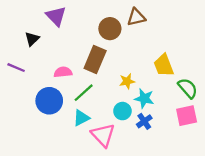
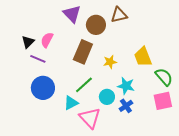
purple triangle: (56, 16) -> (72, 14), moved
black triangle: (32, 39) -> (28, 42), moved
purple line: (16, 68) -> (38, 59), moved
pink semicircle: (63, 72) -> (47, 40), moved, turned -56
yellow star: (127, 81) -> (110, 62), moved
green line: (84, 93) -> (84, 85), moved

